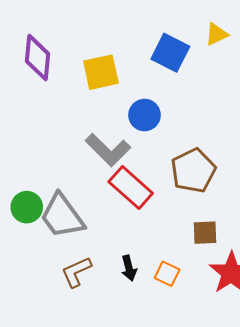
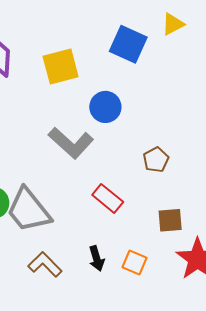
brown pentagon: (193, 171) -> (156, 160), size x0.6
red rectangle: (131, 187) -> (108, 198), moved, size x0.7
brown L-shape: (76, 272) -> (45, 264), turned 72

